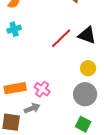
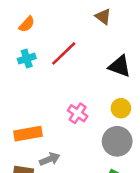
red line: (61, 38) -> (64, 53), moved
pink cross: (42, 89) -> (78, 113), moved

